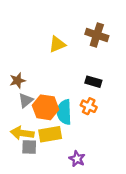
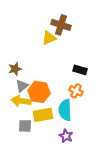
brown cross: (97, 35) -> (61, 25), moved
cyan semicircle: (64, 112) -> (65, 110), moved
yellow arrow: (22, 133) -> (21, 101), moved

